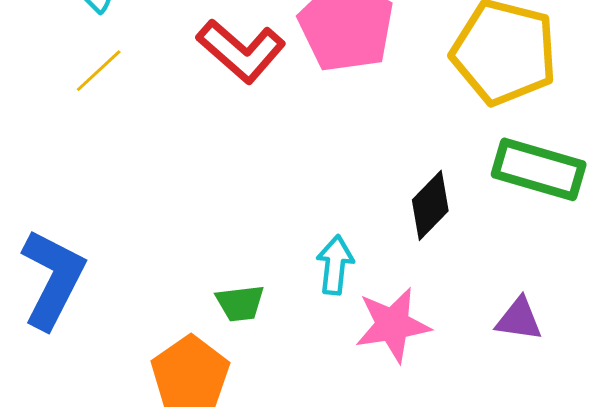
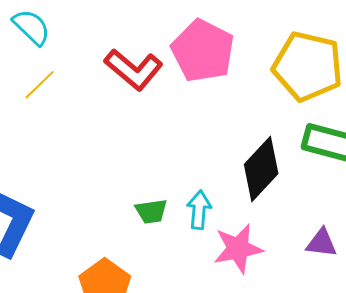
black diamond: (430, 205) -> (261, 169), size x1.4
green trapezoid: (240, 303) -> (151, 211), moved

